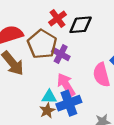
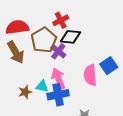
black diamond: (81, 25) -> (70, 37), moved
brown star: (47, 111) -> (25, 92), moved

